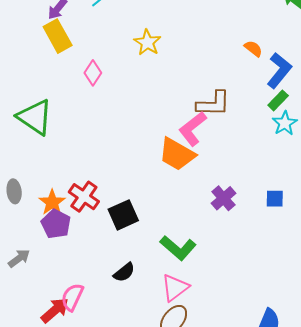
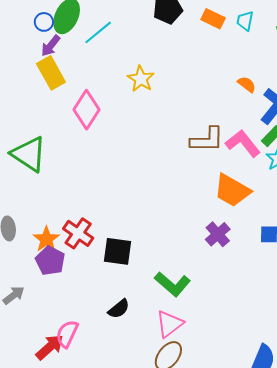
pink diamond: (93, 73) -> (86, 110), size x1.5
pink L-shape: (193, 129) -> (243, 143), moved, turned 90
orange trapezoid: (177, 154) -> (232, 190), moved
black square: (123, 215) -> (118, 251), turned 32

